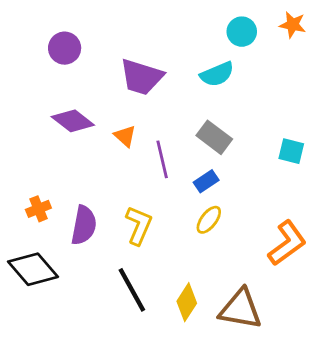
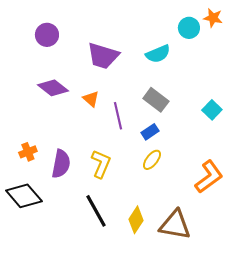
cyan circle: (242, 32) -> (189, 28), moved
cyan square: (291, 151) -> (212, 110), turned 30

